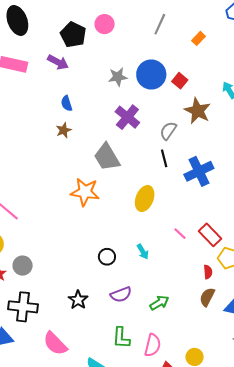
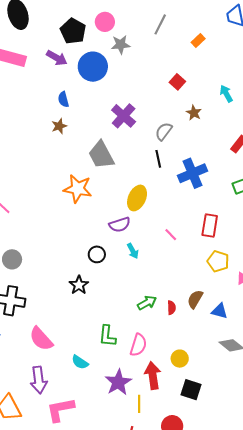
blue circle: (151, 75) -> (93, 67), moved
gray star: (118, 77) -> (121, 45), moved
brown star: (198, 111) -> (194, 113), size x0.6
red rectangle: (210, 235) -> (210, 226), moved, turned 50
red semicircle: (208, 272) -> (171, 308), moved
purple semicircle: (121, 295) -> (120, 225), moved
black star: (78, 300) -> (79, 285), moved

